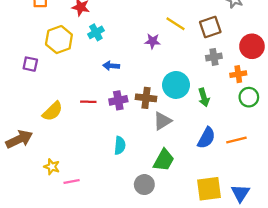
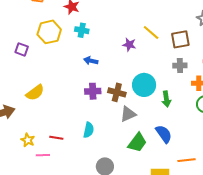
cyan cross: (96, 32) -> (82, 30), turned 32
red line: (88, 102) -> (56, 138), moved
blue semicircle: (206, 138) -> (164, 134), turned -72
orange line: (236, 140) -> (186, 160), moved
green trapezoid: (164, 160) -> (137, 143), moved

